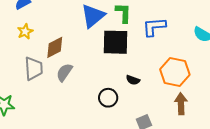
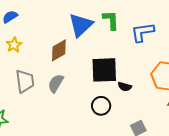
black square: (115, 42) -> (104, 70), moved
brown diamond: (55, 47) -> (59, 50), moved

